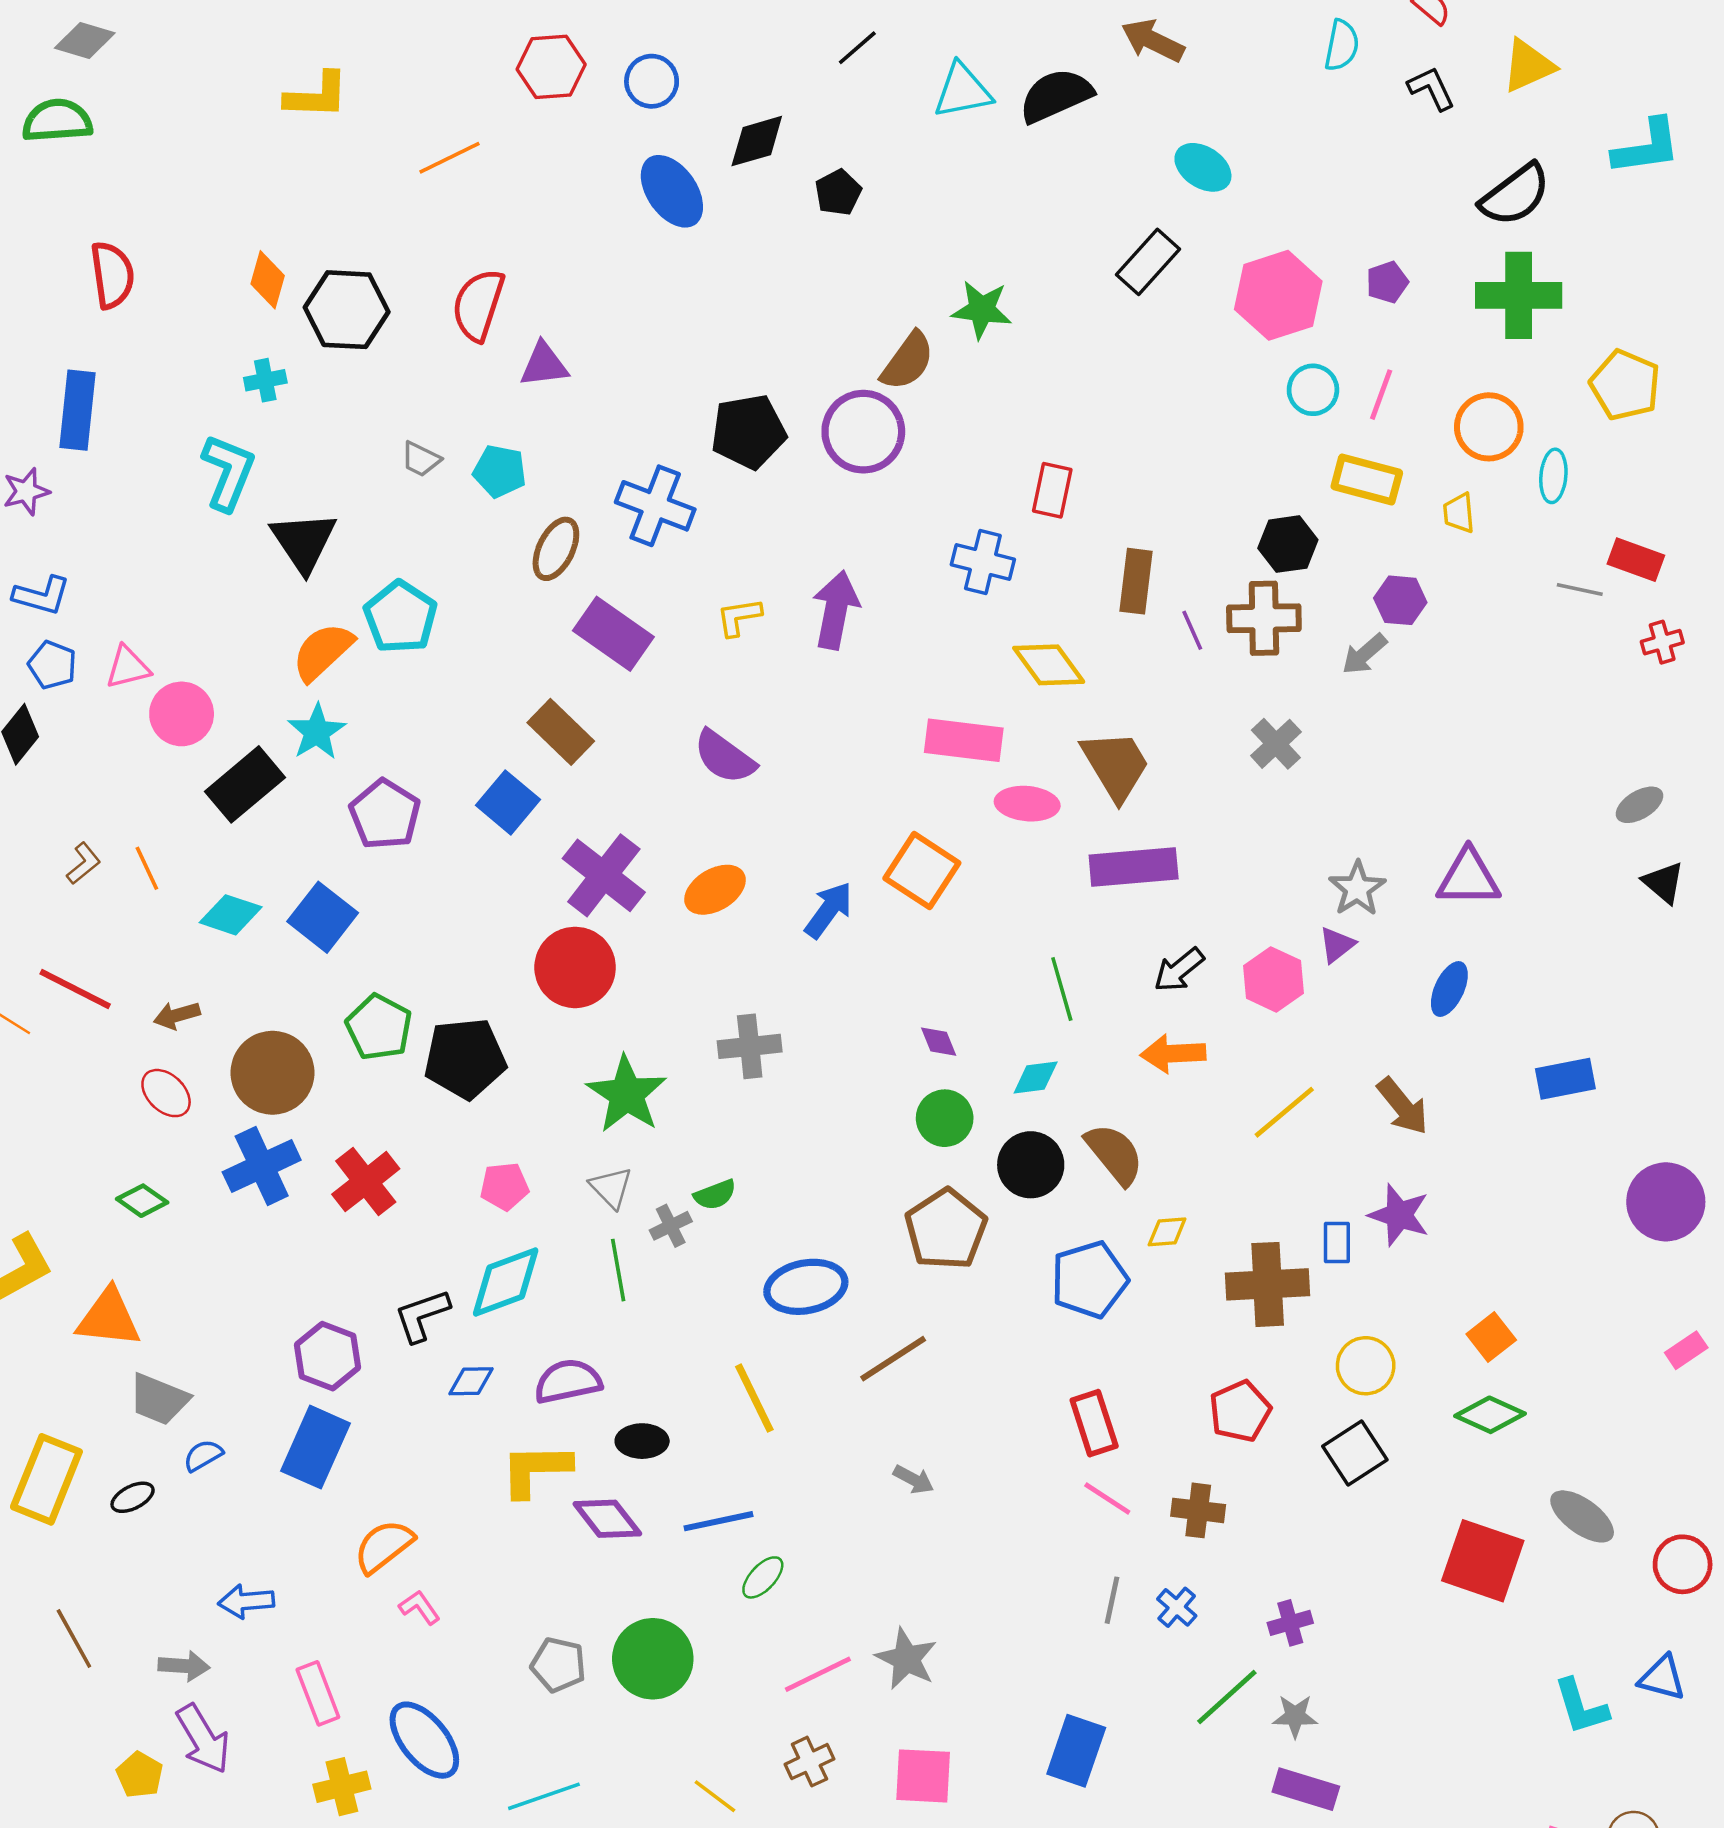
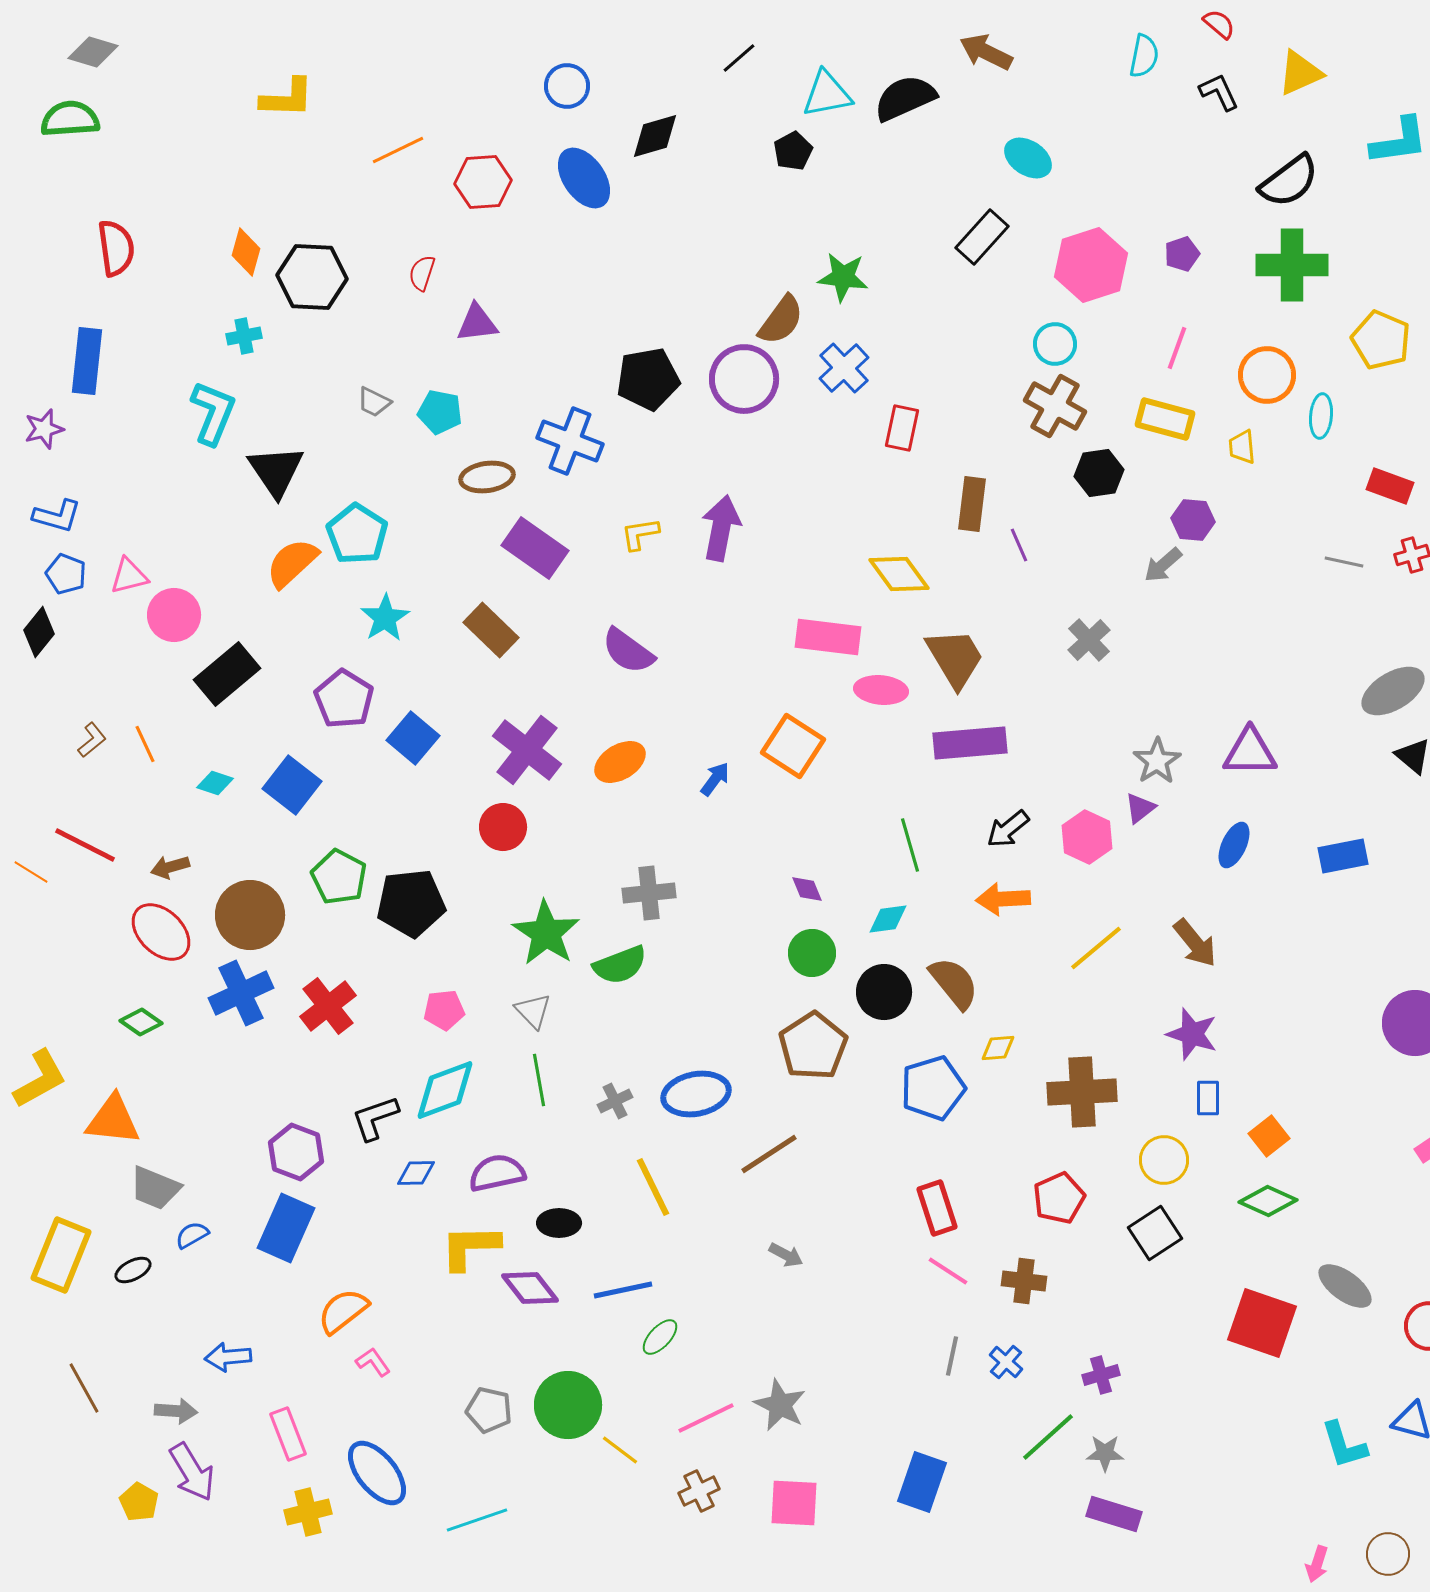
red hexagon: (551, 67) -> (483, 182), moved
black pentagon: (838, 192) -> (793, 151), moved
red semicircle: (478, 305) -> (422, 273), size x0.6
cyan circle: (1313, 390) -> (1055, 344), moved
brown ellipse: (556, 549) -> (487, 477), turned 56
blue cross: (983, 562) -> (844, 368), moved, turned 33
gray line: (1580, 590) -> (1344, 562), moved
brown cross: (1264, 618) -> (1055, 406), moved, turned 30
cyan star: (317, 732) -> (385, 618), moved
blue square: (508, 802) -> (413, 738), moved
gray ellipse: (1639, 805) -> (1393, 691), size x1.6
blue arrow: (829, 910) -> (715, 779), size x0.7
cyan diamond: (231, 915) -> (215, 783), size x0.7
red circle: (575, 967) -> (503, 827), size x0.7
blue rectangle: (1565, 1079) -> (1343, 856), moved
red ellipse: (166, 1093) -> (161, 932), size x1.4
green semicircle: (715, 1195) -> (620, 965), moved, size x1.5
gray cross: (671, 1226) -> (615, 1101), moved
blue rectangle: (1337, 1243) -> (1208, 1098), moved
yellow line: (715, 1796) -> (620, 1450), moved

